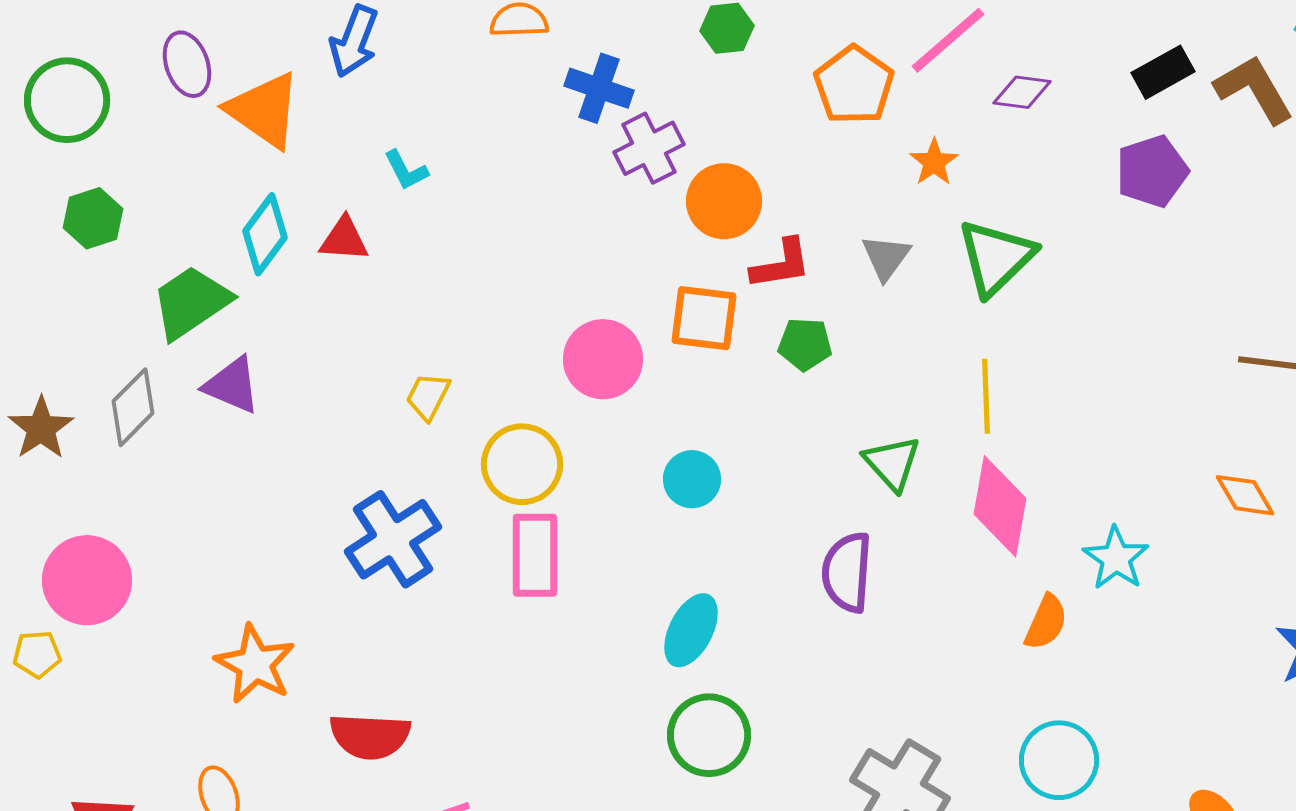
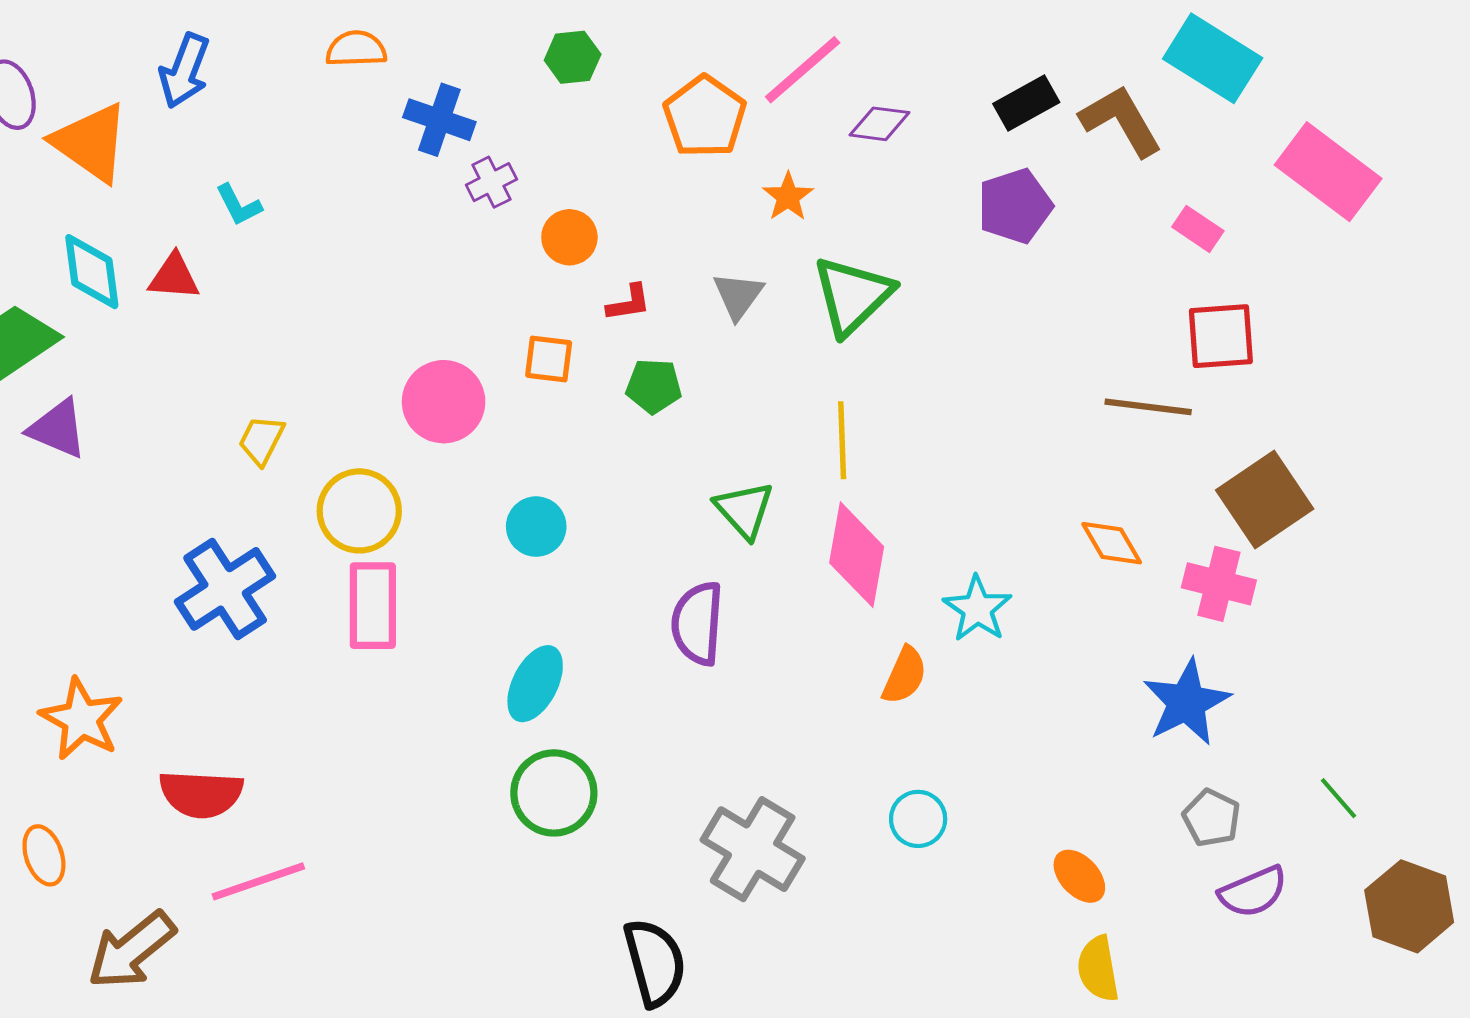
purple cross: (649, 148) -> (491, 182), size x0.7
orange circle: (724, 201) -> (569, 237), size x0.7
cyan diamond: (265, 234) -> (92, 272), turned -44
red L-shape: (781, 264) -> (629, 303), size x0.7
orange square: (704, 318) -> (549, 359), size x0.7
cyan circle: (1059, 760) -> (918, 819), size x0.7

